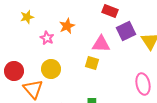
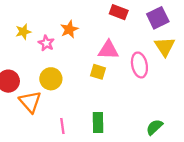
yellow star: (27, 17) -> (23, 32), moved
purple square: (126, 31) -> (158, 18), moved
pink ellipse: (143, 84) -> (139, 65), moved

